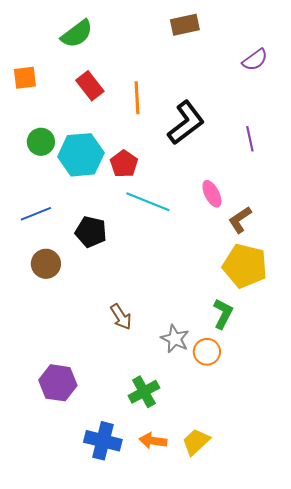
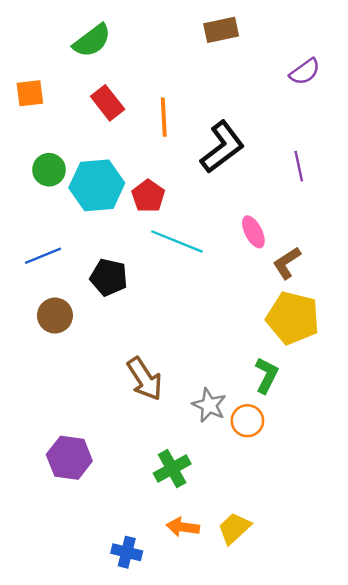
brown arrow: (121, 317) -> (145, 379), size x1.4
blue cross: (103, 441) -> (127, 552), moved, size x0.7

